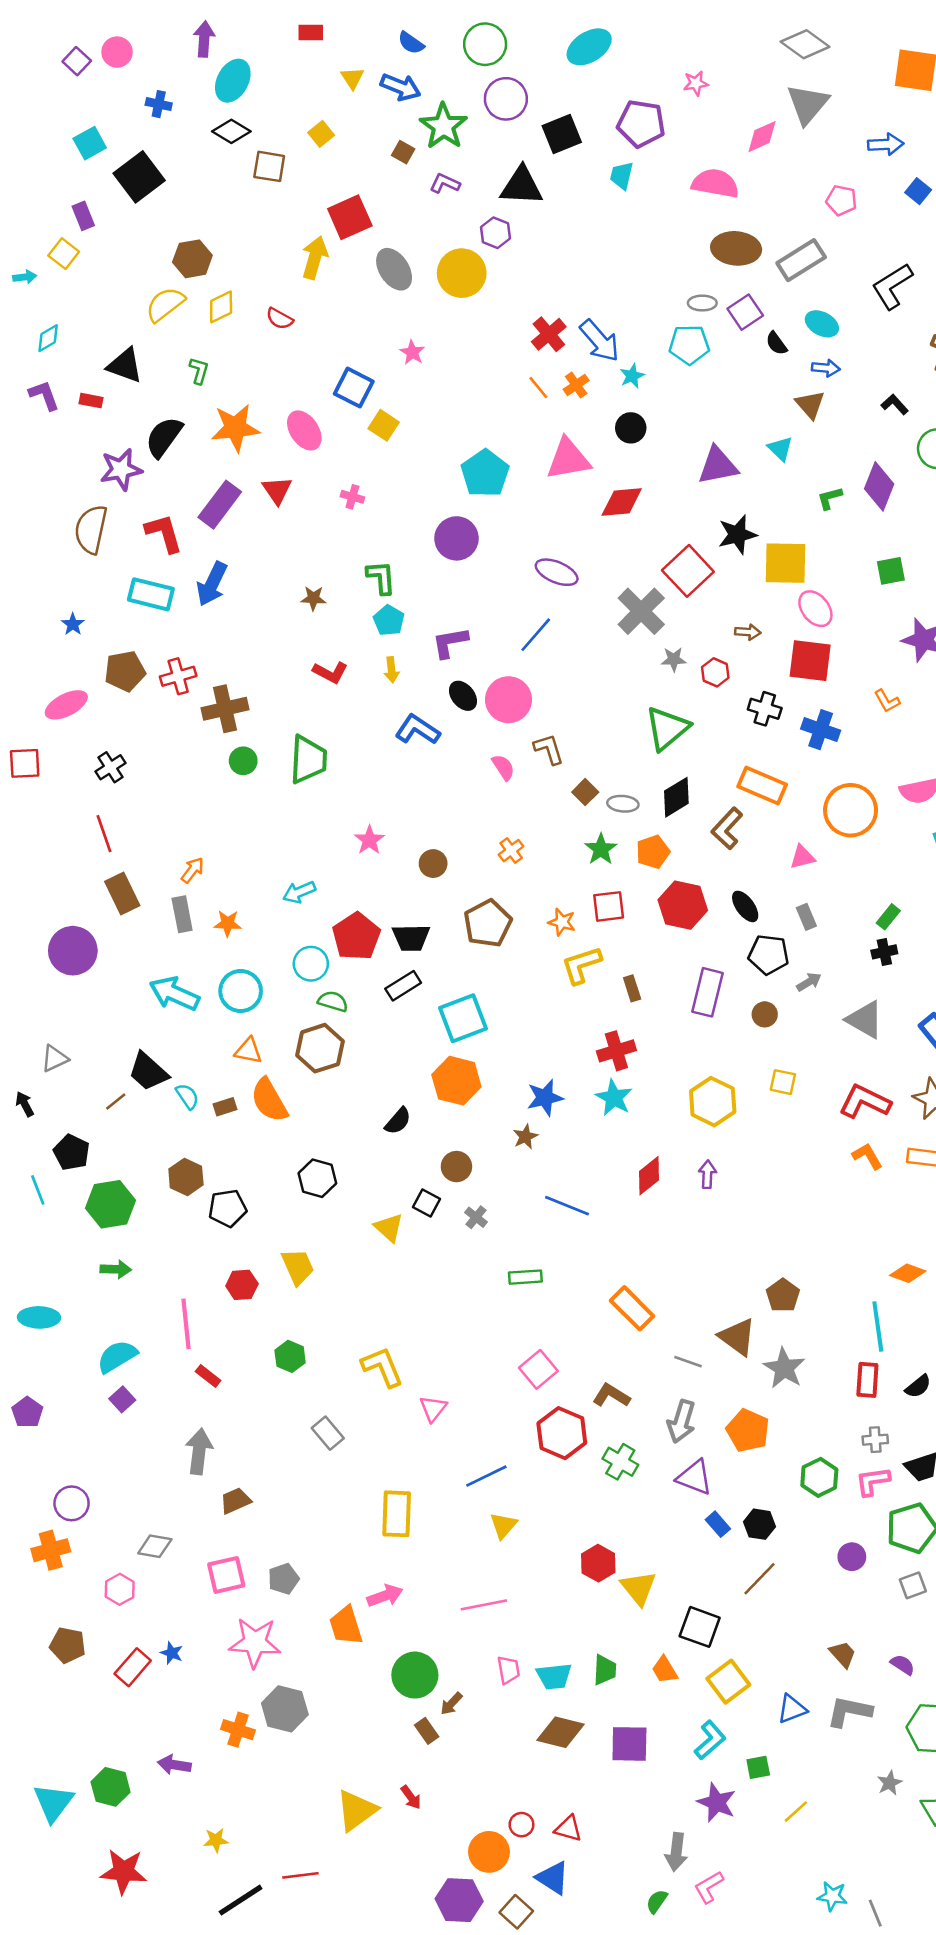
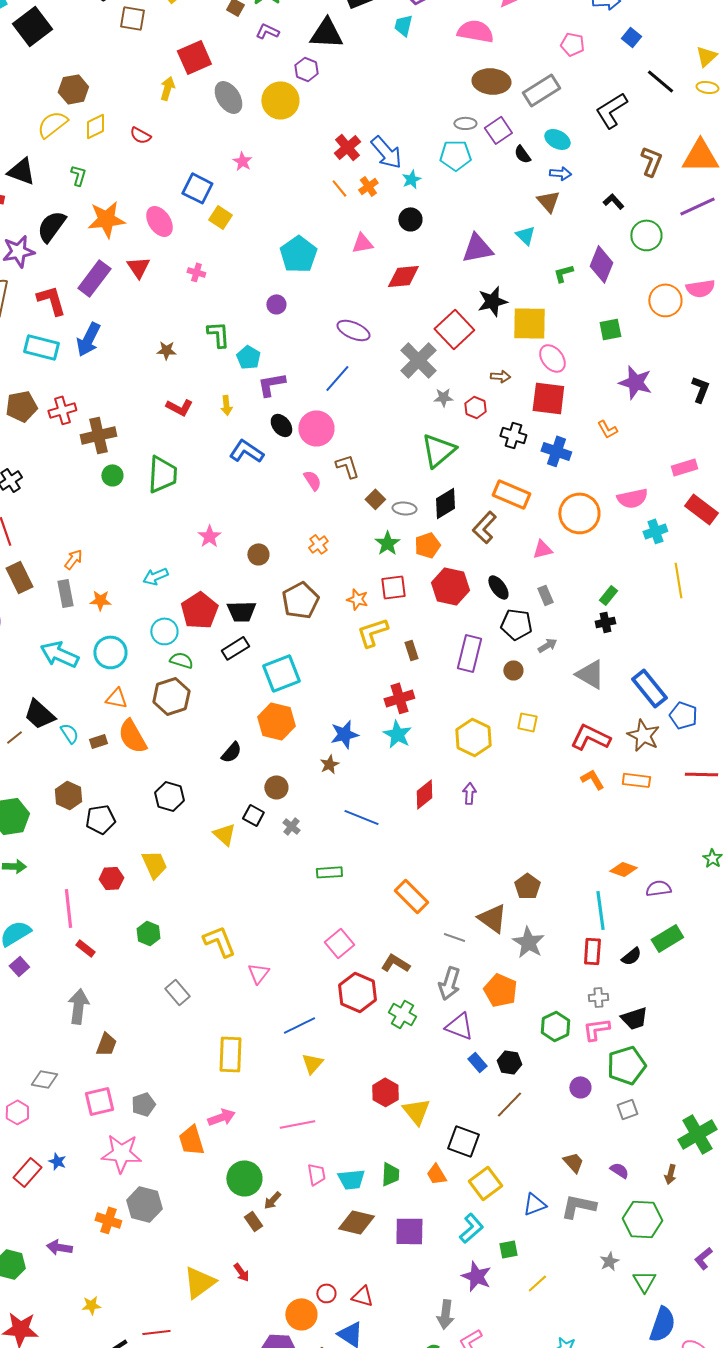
yellow arrow: (315, 258) -> (167, 88), size x0.7
pink triangle: (568, 459) -> (362, 243), size x0.6
purple circle: (456, 538) -> (276, 304), size x0.6
cyan pentagon: (389, 620) -> (248, 357), moved
brown trapezoid: (235, 1501) -> (106, 1044), turned 135

